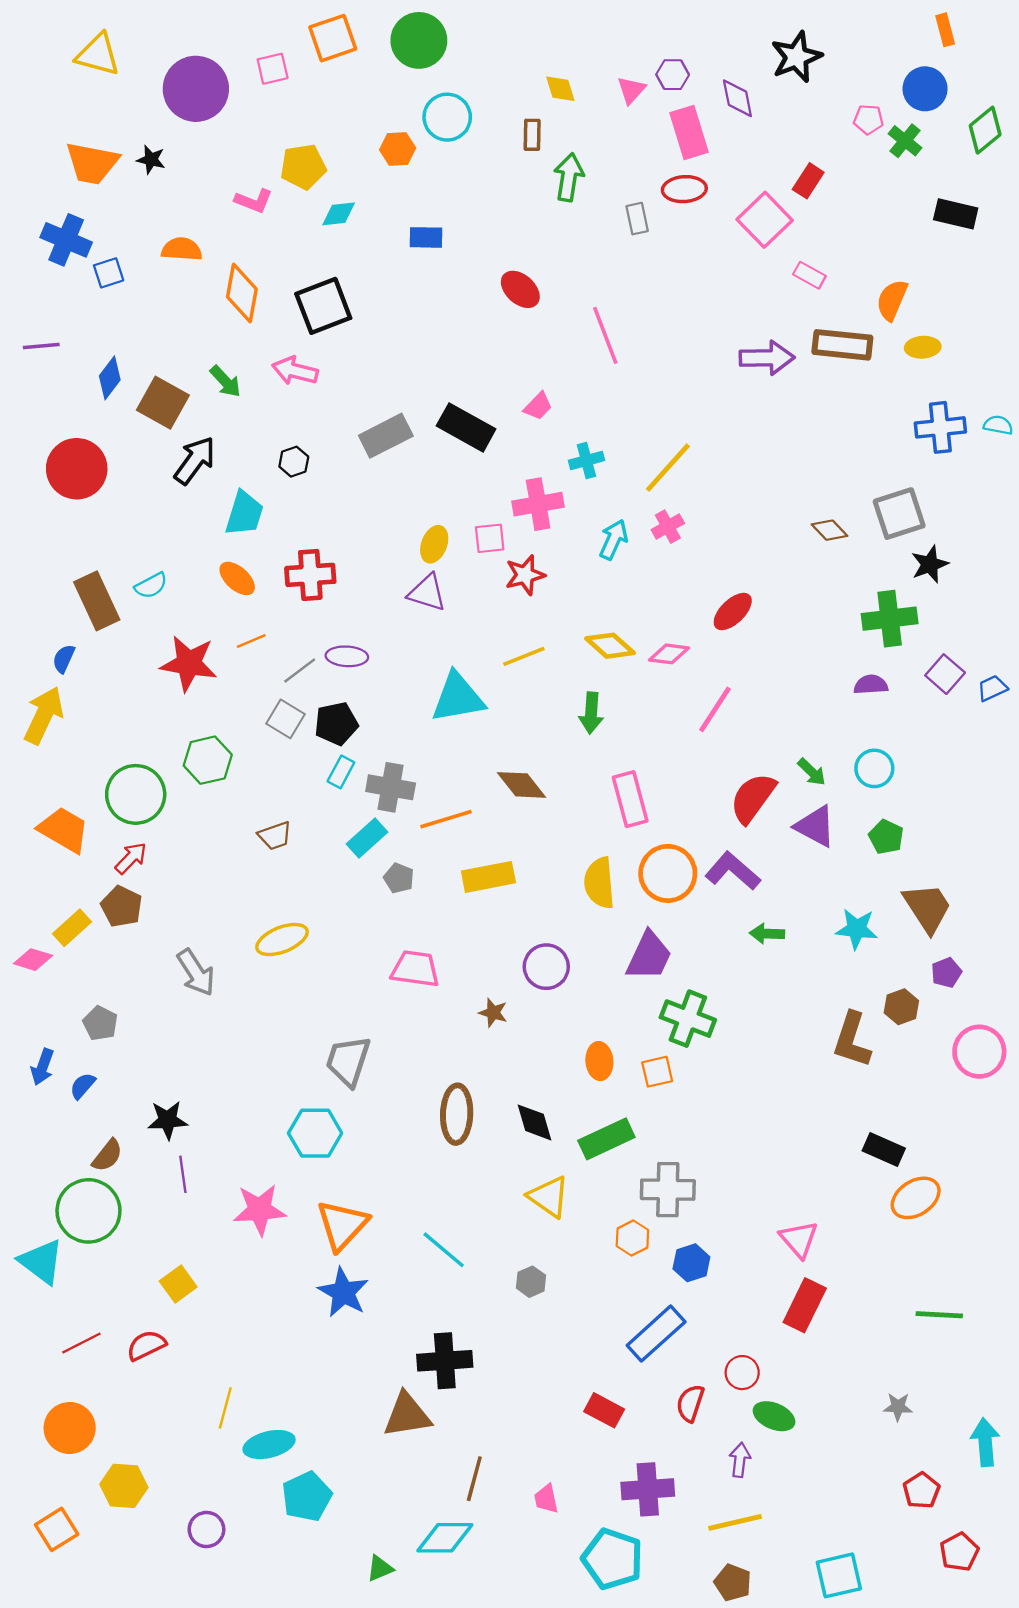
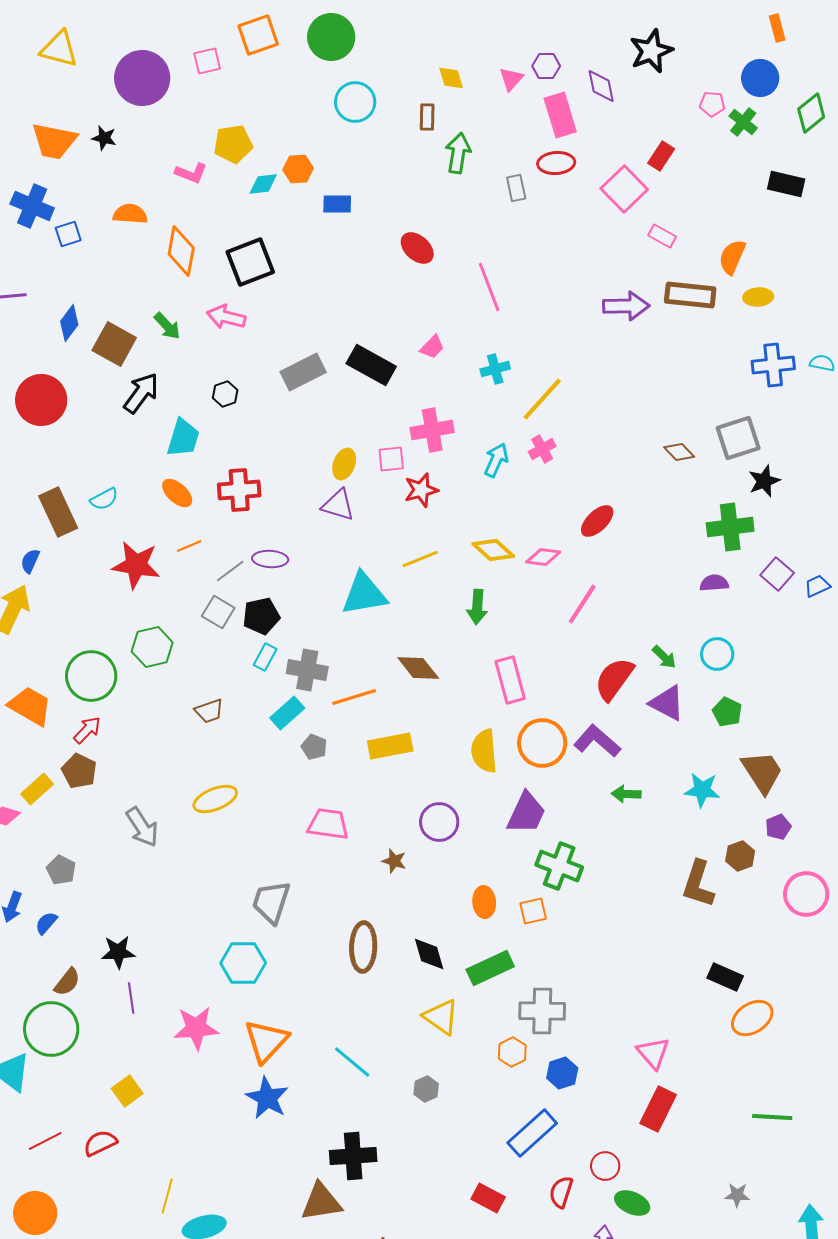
orange hexagon: (398, 149) -> (298, 169), moved
cyan cross: (586, 460) -> (495, 369), moved

